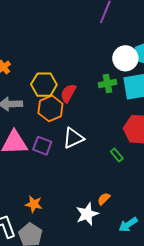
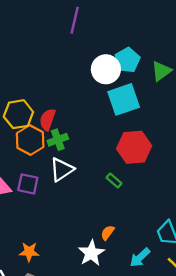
green cross: (107, 84) -> (58, 140), moved

